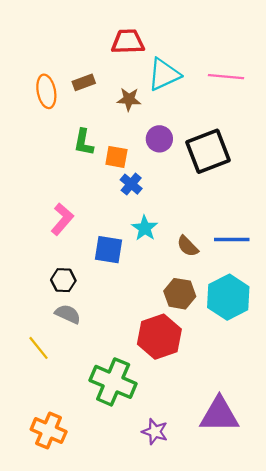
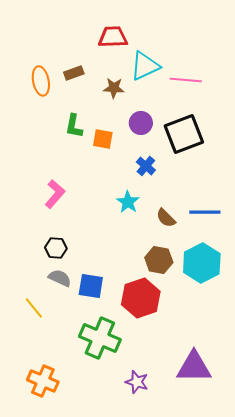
pink line: (226, 77) -> (186, 80), moved
blue cross: (131, 184) -> (146, 166), moved
blue square: (109, 250) -> (91, 286), moved

